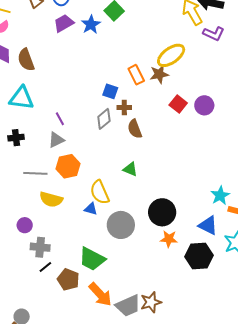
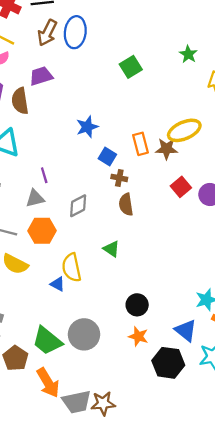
purple trapezoid: (64, 23) -> (41, 76), moved
blue star: (91, 24) -> (87, 127), moved
gray diamond: (104, 119) -> (78, 206), moved
black circle: (162, 212) -> (137, 305), size x0.7
gray circle: (121, 225) -> (84, 334), moved

